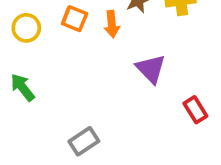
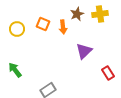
purple triangle: (151, 69) -> (84, 51), turned 30
green arrow: (23, 87) -> (15, 70), moved

